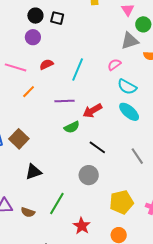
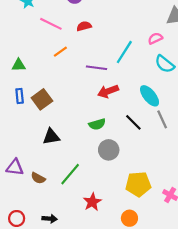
cyan line: (78, 69) -> (124, 52), moved
red arrow: (92, 111) -> (108, 91), moved
cyan ellipse: (129, 112) -> (150, 96), moved
green semicircle: (72, 127) -> (97, 124), moved
black line: (97, 147) -> (133, 122), moved
gray line: (137, 156) -> (162, 119), moved

